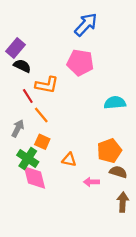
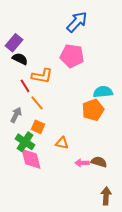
orange pentagon: (109, 151) -> (93, 110), moved
brown semicircle: (118, 172) -> (99, 162), moved
brown arrow: (123, 202) -> (106, 196), moved

